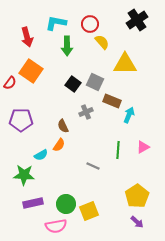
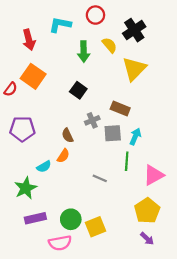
black cross: (137, 20) -> (134, 30), moved
red circle: (90, 24) -> (95, 15), moved
green arrow: (67, 46) -> (84, 52), moved
yellow triangle: (125, 64) -> (134, 69), turned -45
gray square: (95, 82) -> (113, 133), moved, turned -30
cyan arrow: (129, 115) -> (135, 136), moved
pink triangle: (143, 147) -> (154, 175), moved, size x1.5
green star: (24, 175) -> (26, 188), turned -30

